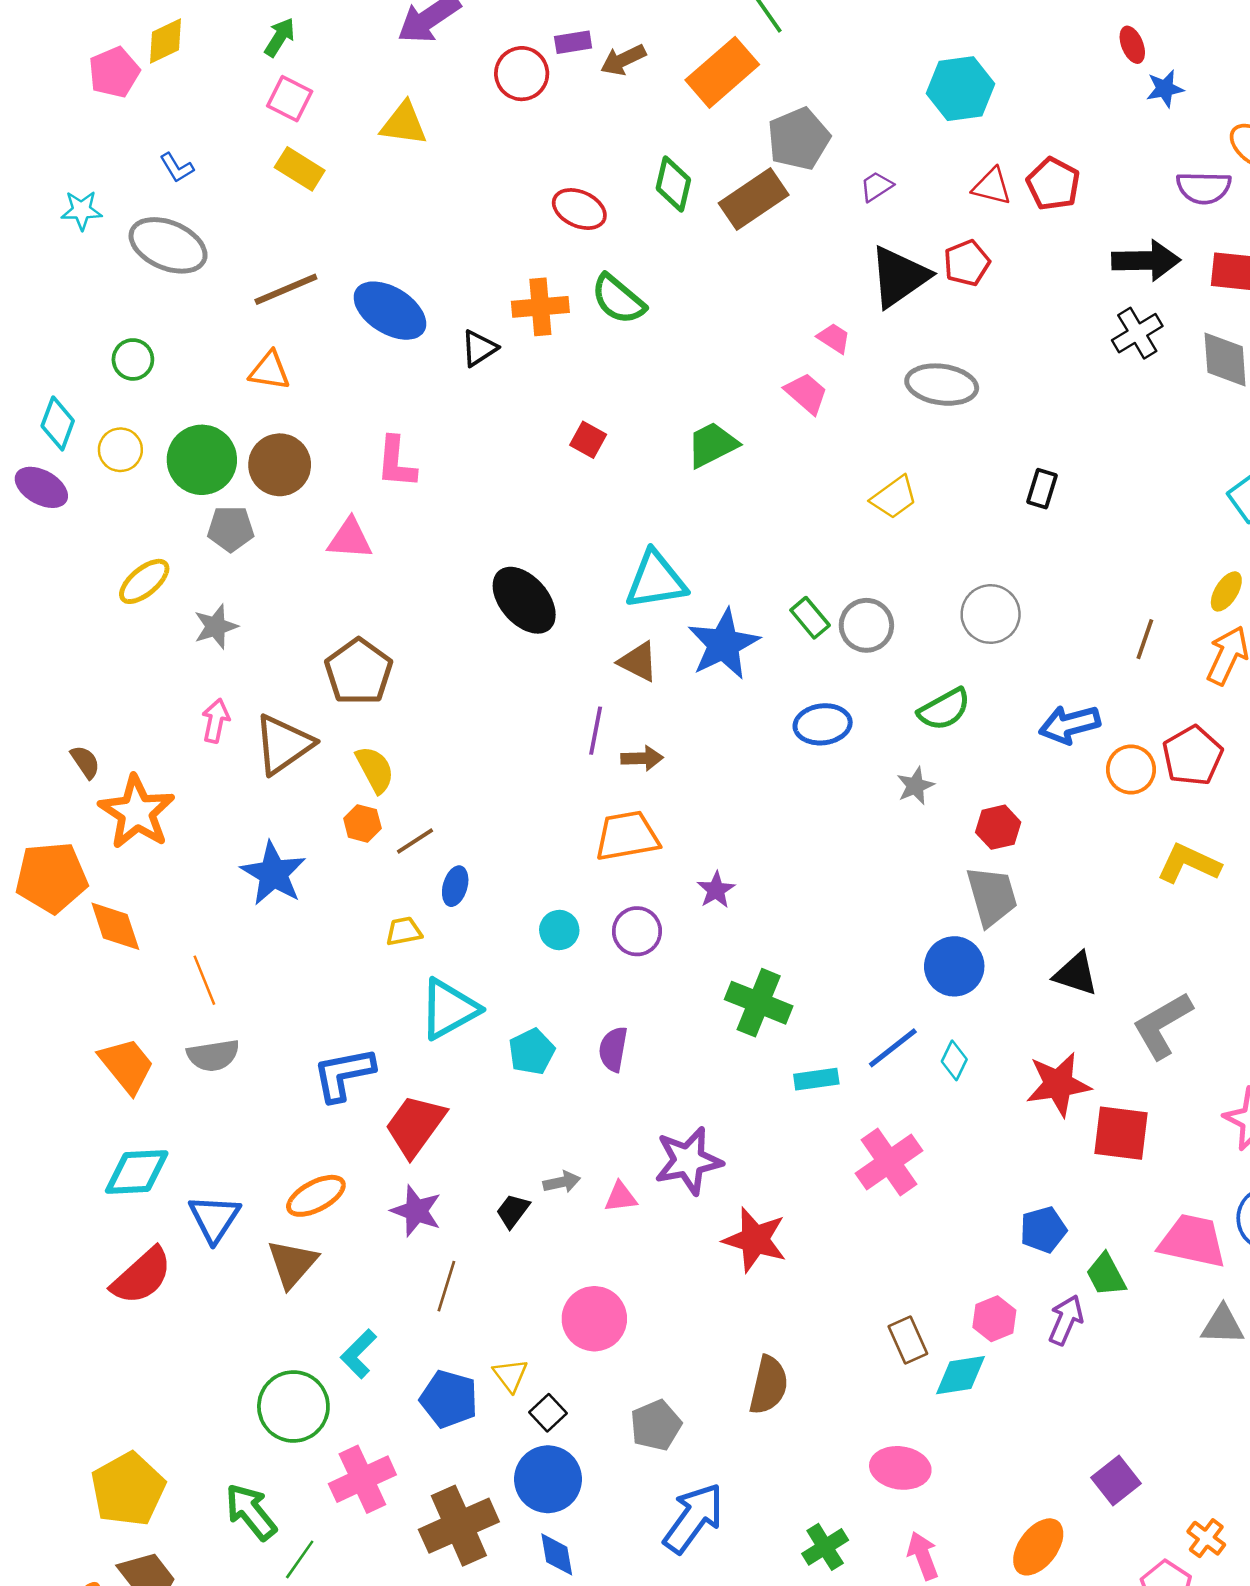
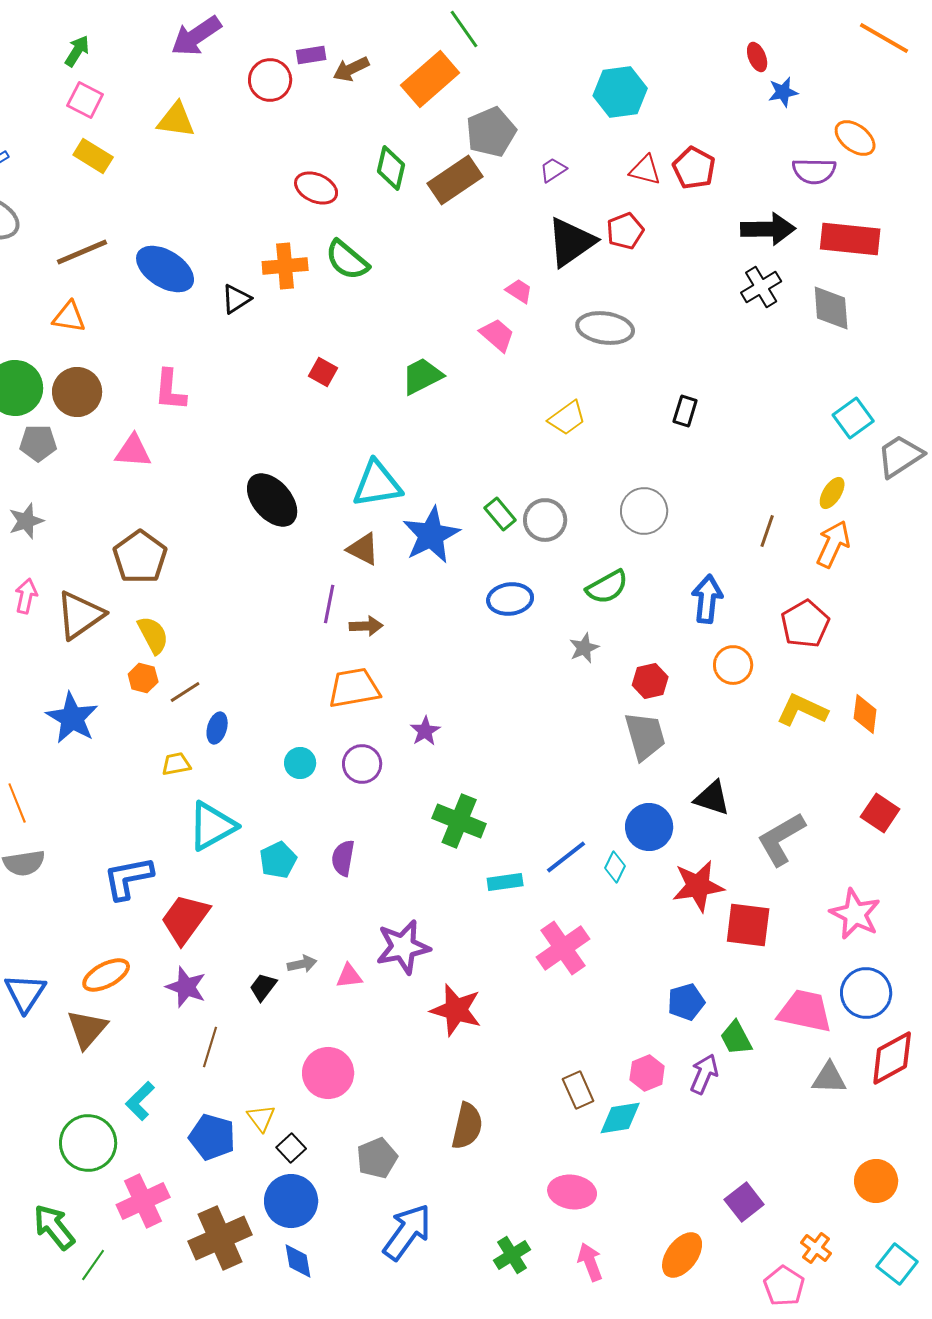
blue arrow: (1070, 724) -> (707, 599), turned 111
orange circle: (1131, 770) -> (733, 665), moved
blue circle: (954, 966) -> (649, 827), moved

